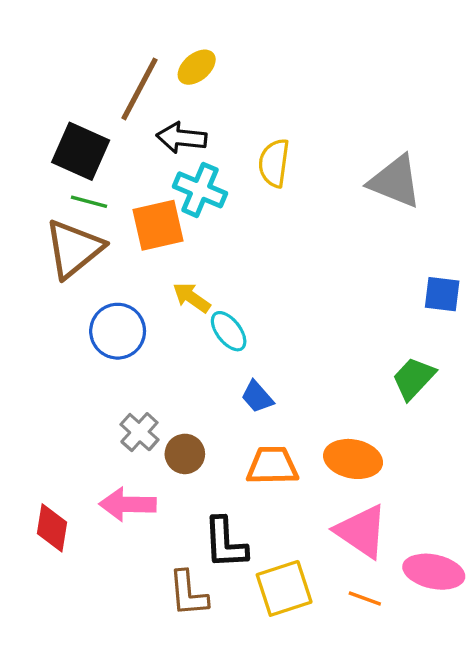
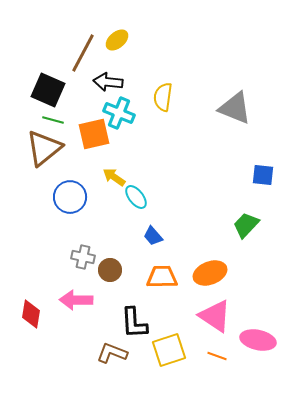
gray cross: (139, 432) -> (83, 257), turned -30
orange ellipse: (353, 459) -> (210, 273), turned -32
brown L-shape: (188, 594) -> (112, 353), turned 116

